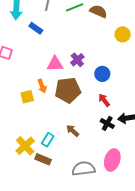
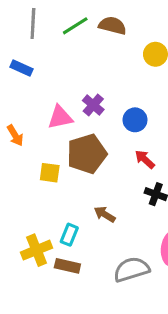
orange arrow: (42, 86) -> (15, 135), moved
yellow square: (27, 97) -> (50, 173), moved, turned 32
yellow cross: (25, 146) -> (36, 250), turned 30

